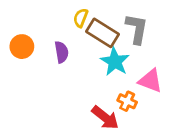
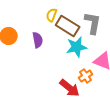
cyan star: (115, 62) -> (77, 47), turned 30
orange cross: (127, 101) -> (86, 76), turned 32

